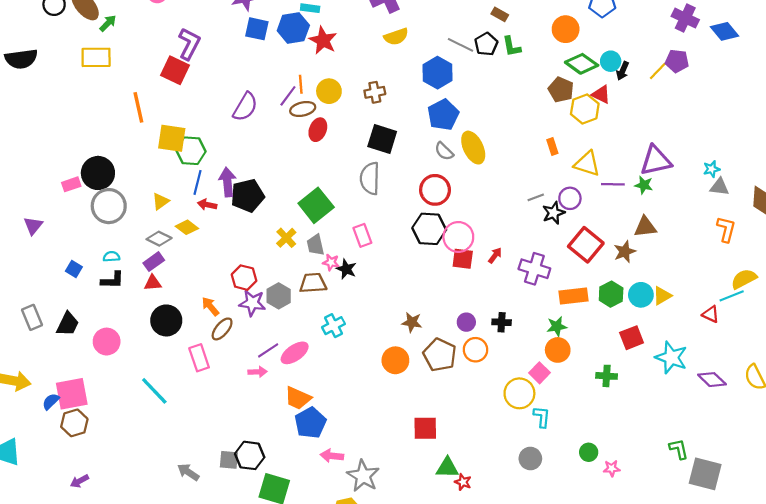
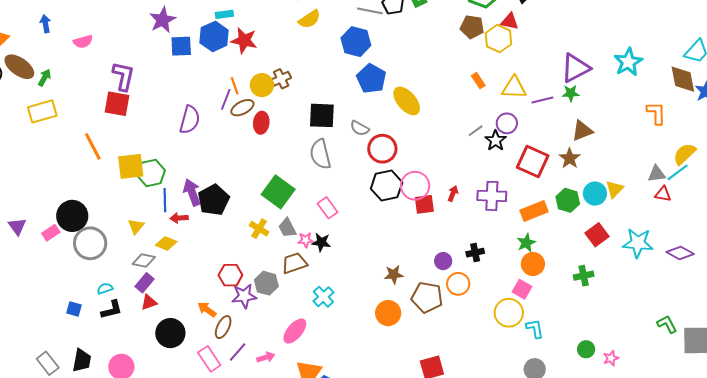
brown cross: (375, 92) -> (281, 79), moved
gray semicircle: (444, 151) -> (360, 128), moved
cyan star: (712, 169) -> (628, 62), size x1.8
gray triangle: (719, 187) -> (657, 174), moved
purple triangle: (33, 226) -> (17, 226), moved
purple line: (268, 350) -> (238, 352), moved

